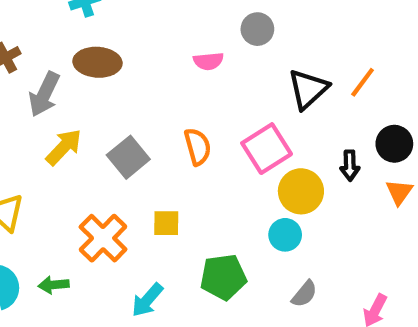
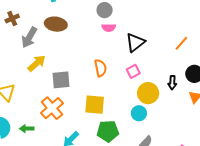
gray circle: (257, 29) -> (105, 10), moved
black triangle: (308, 89) -> (135, 42), moved
pink square: (267, 149) -> (133, 71), size x0.6
gray square: (128, 157) -> (61, 80), moved, turned 30
yellow square: (166, 223) -> (95, 105), moved, size x1.5

